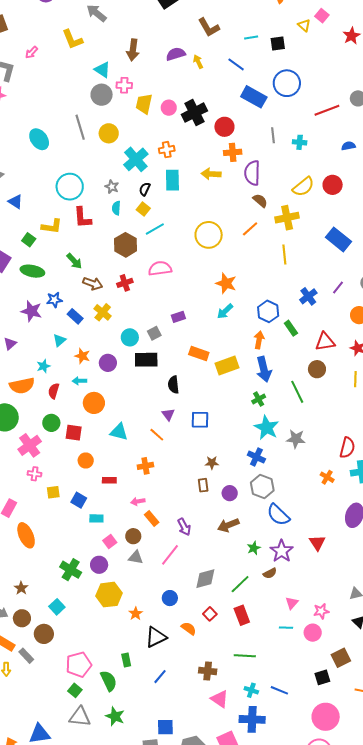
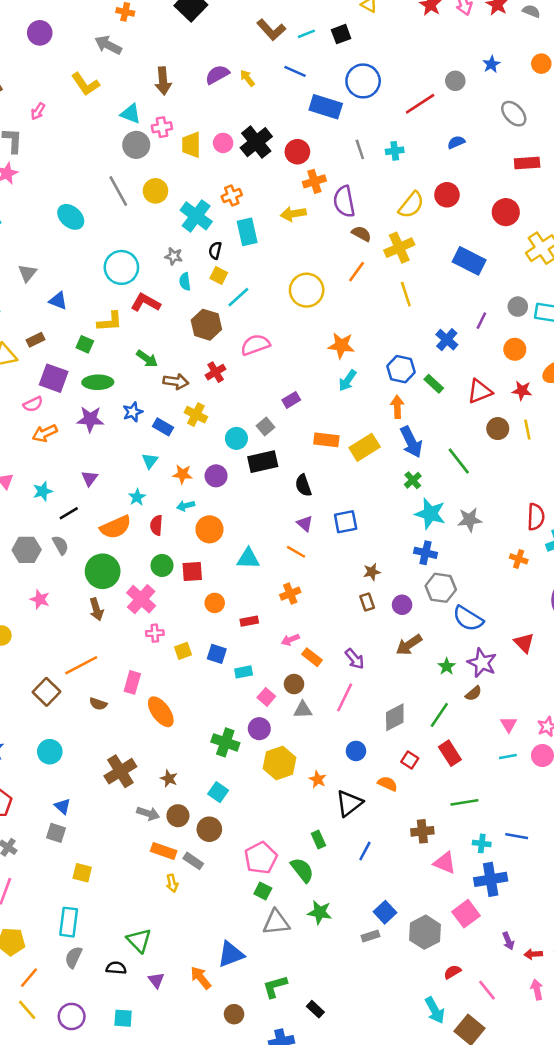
brown L-shape: (209, 27) -> (271, 30), moved
red L-shape: (82, 218) -> (146, 302), turned 135
purple star: (31, 311) -> (90, 419), moved
brown circle: (317, 369) -> (498, 429), moved
blue square: (165, 727) -> (385, 912), turned -30

